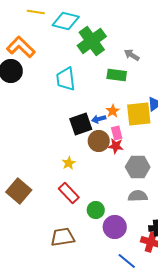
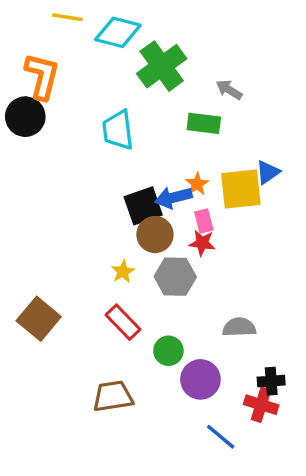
orange L-shape: (21, 47) -> (42, 76), turned 60
blue arrow: (99, 119) -> (174, 197), size x1.5
brown circle: (99, 141) -> (155, 235), moved
gray hexagon: (138, 167) -> (175, 277), moved

